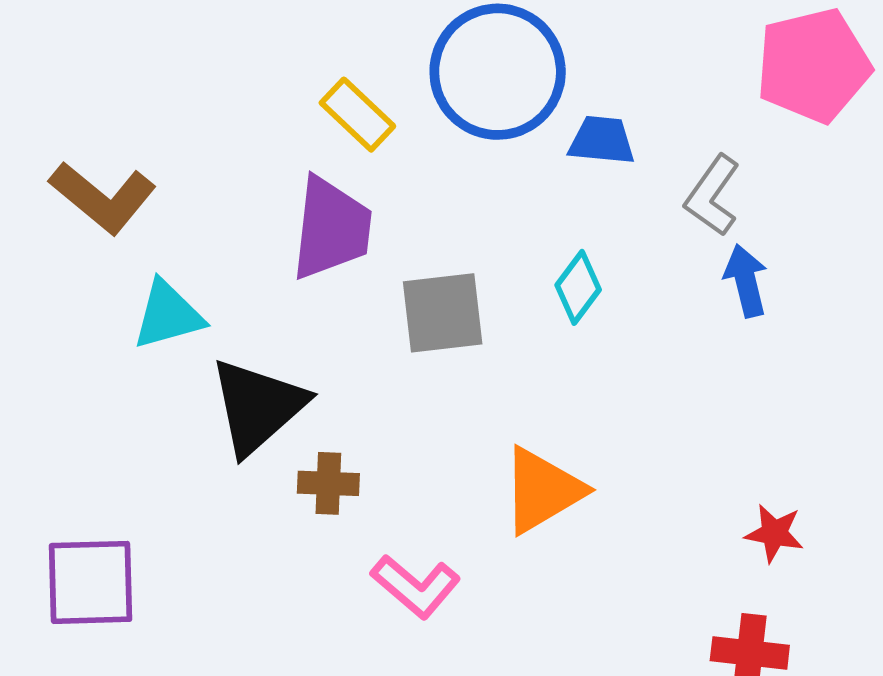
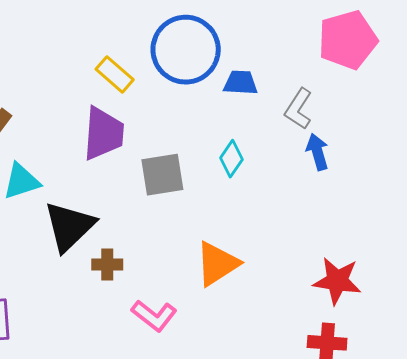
red star: (774, 533) -> (337, 281), size x1.6

